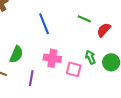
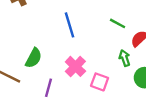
green arrow: (90, 57) -> (125, 58), moved
pink cross: (52, 58) -> (75, 66), turned 30

